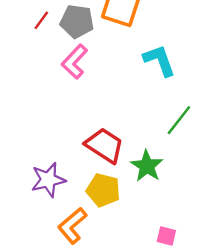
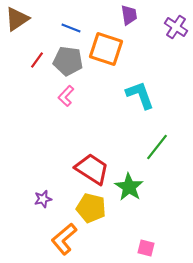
pink L-shape: (75, 62) -> (66, 96), size x0.7
purple star: (48, 180) -> (43, 199), size x0.6

